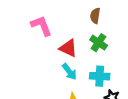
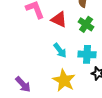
red triangle: (68, 48) -> (59, 19), moved

